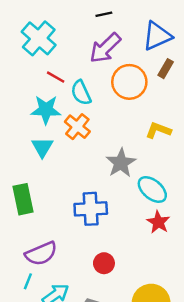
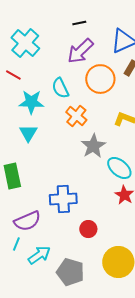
red line: (56, 77) -> (13, 75), moved
orange cross: (77, 127) -> (76, 116), moved
blue cross: (91, 209) -> (63, 199), moved
red circle: (104, 263) -> (88, 229), moved

